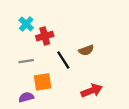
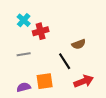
black line: (63, 60) -> (65, 61), moved
orange square: (43, 82) -> (45, 81), moved

